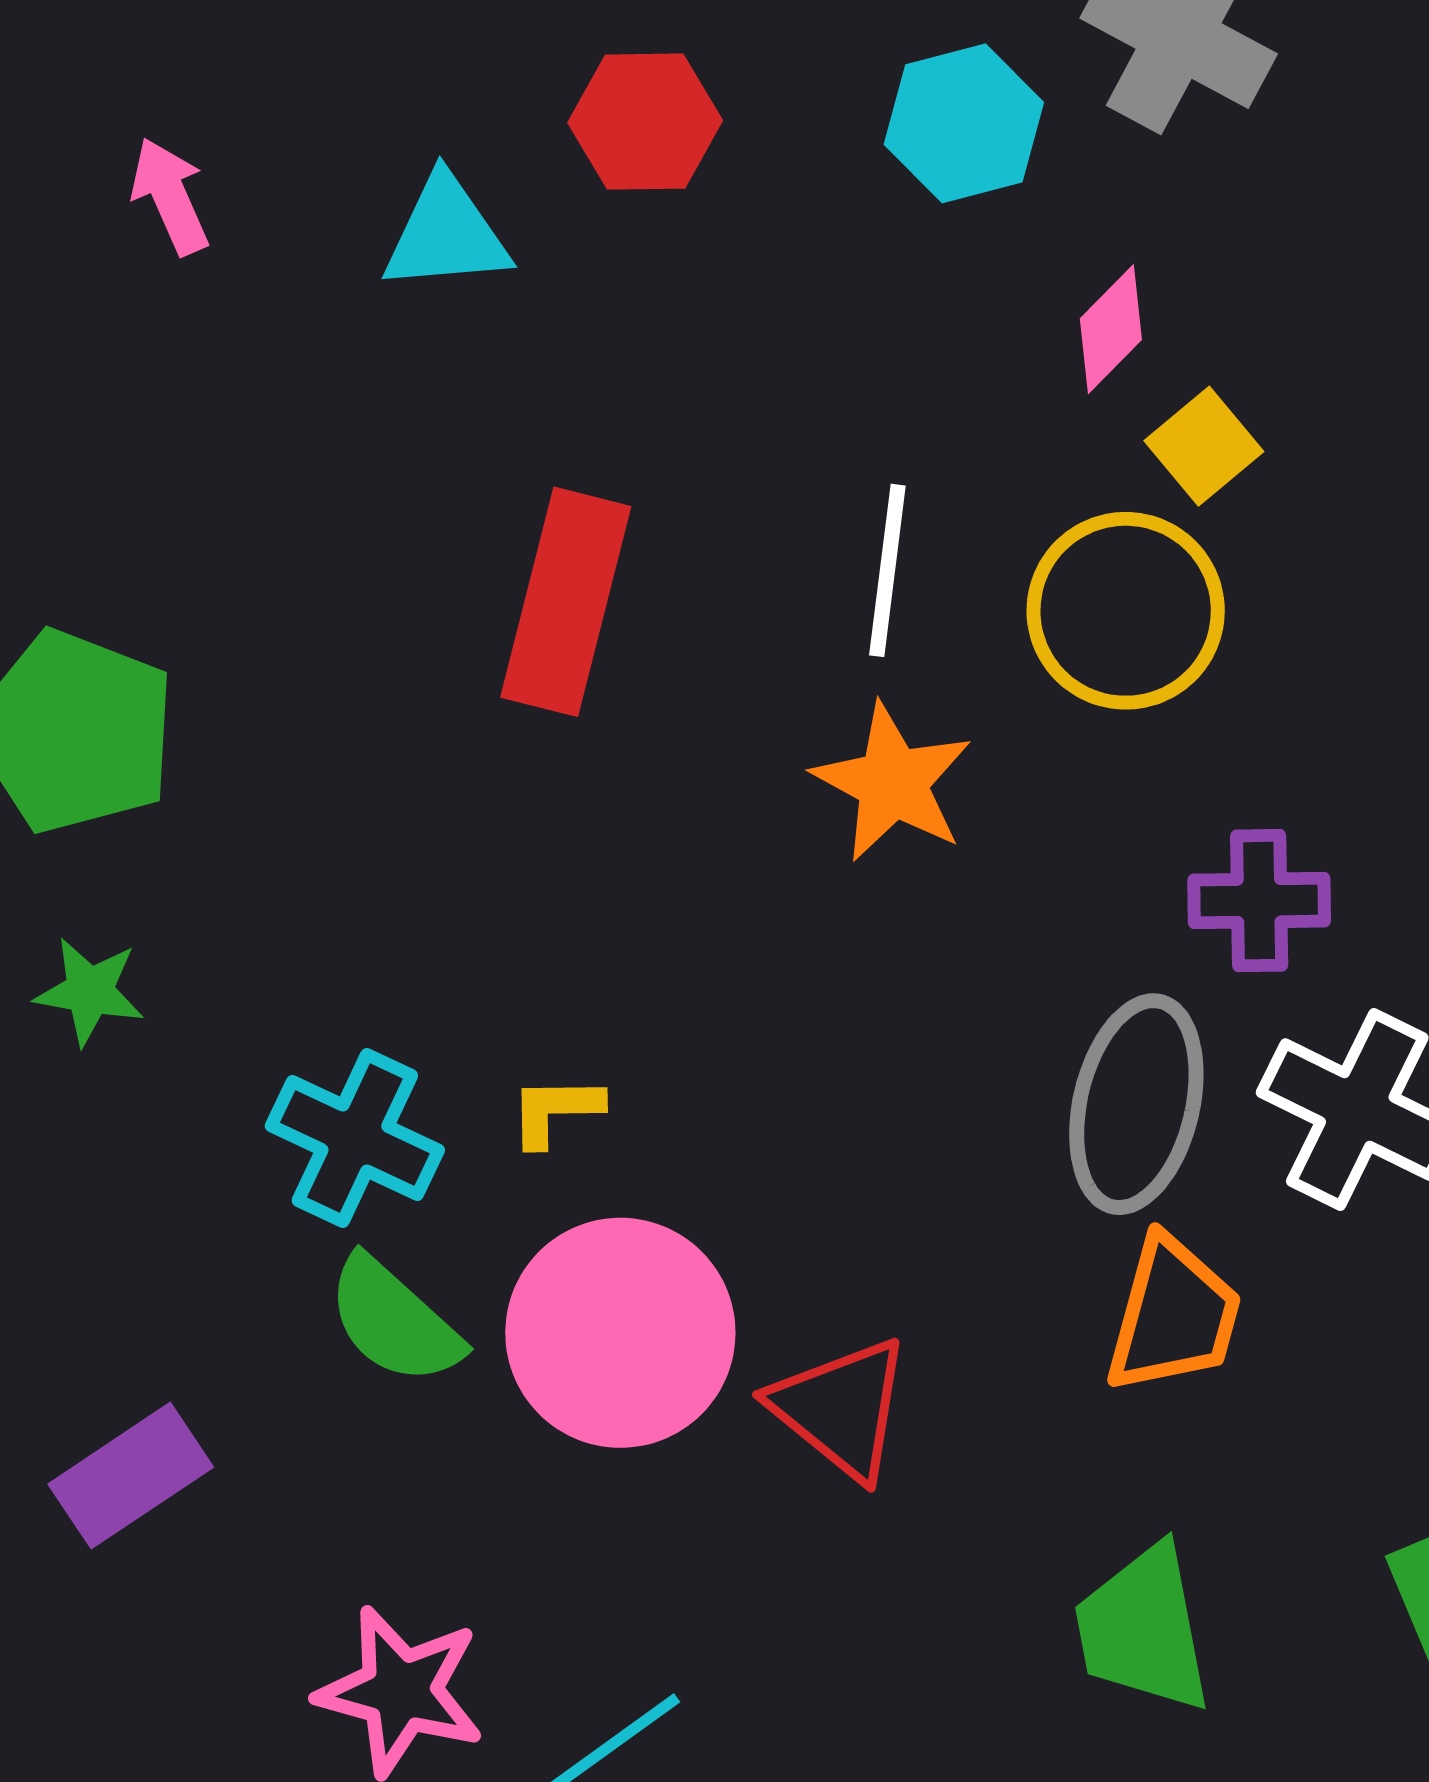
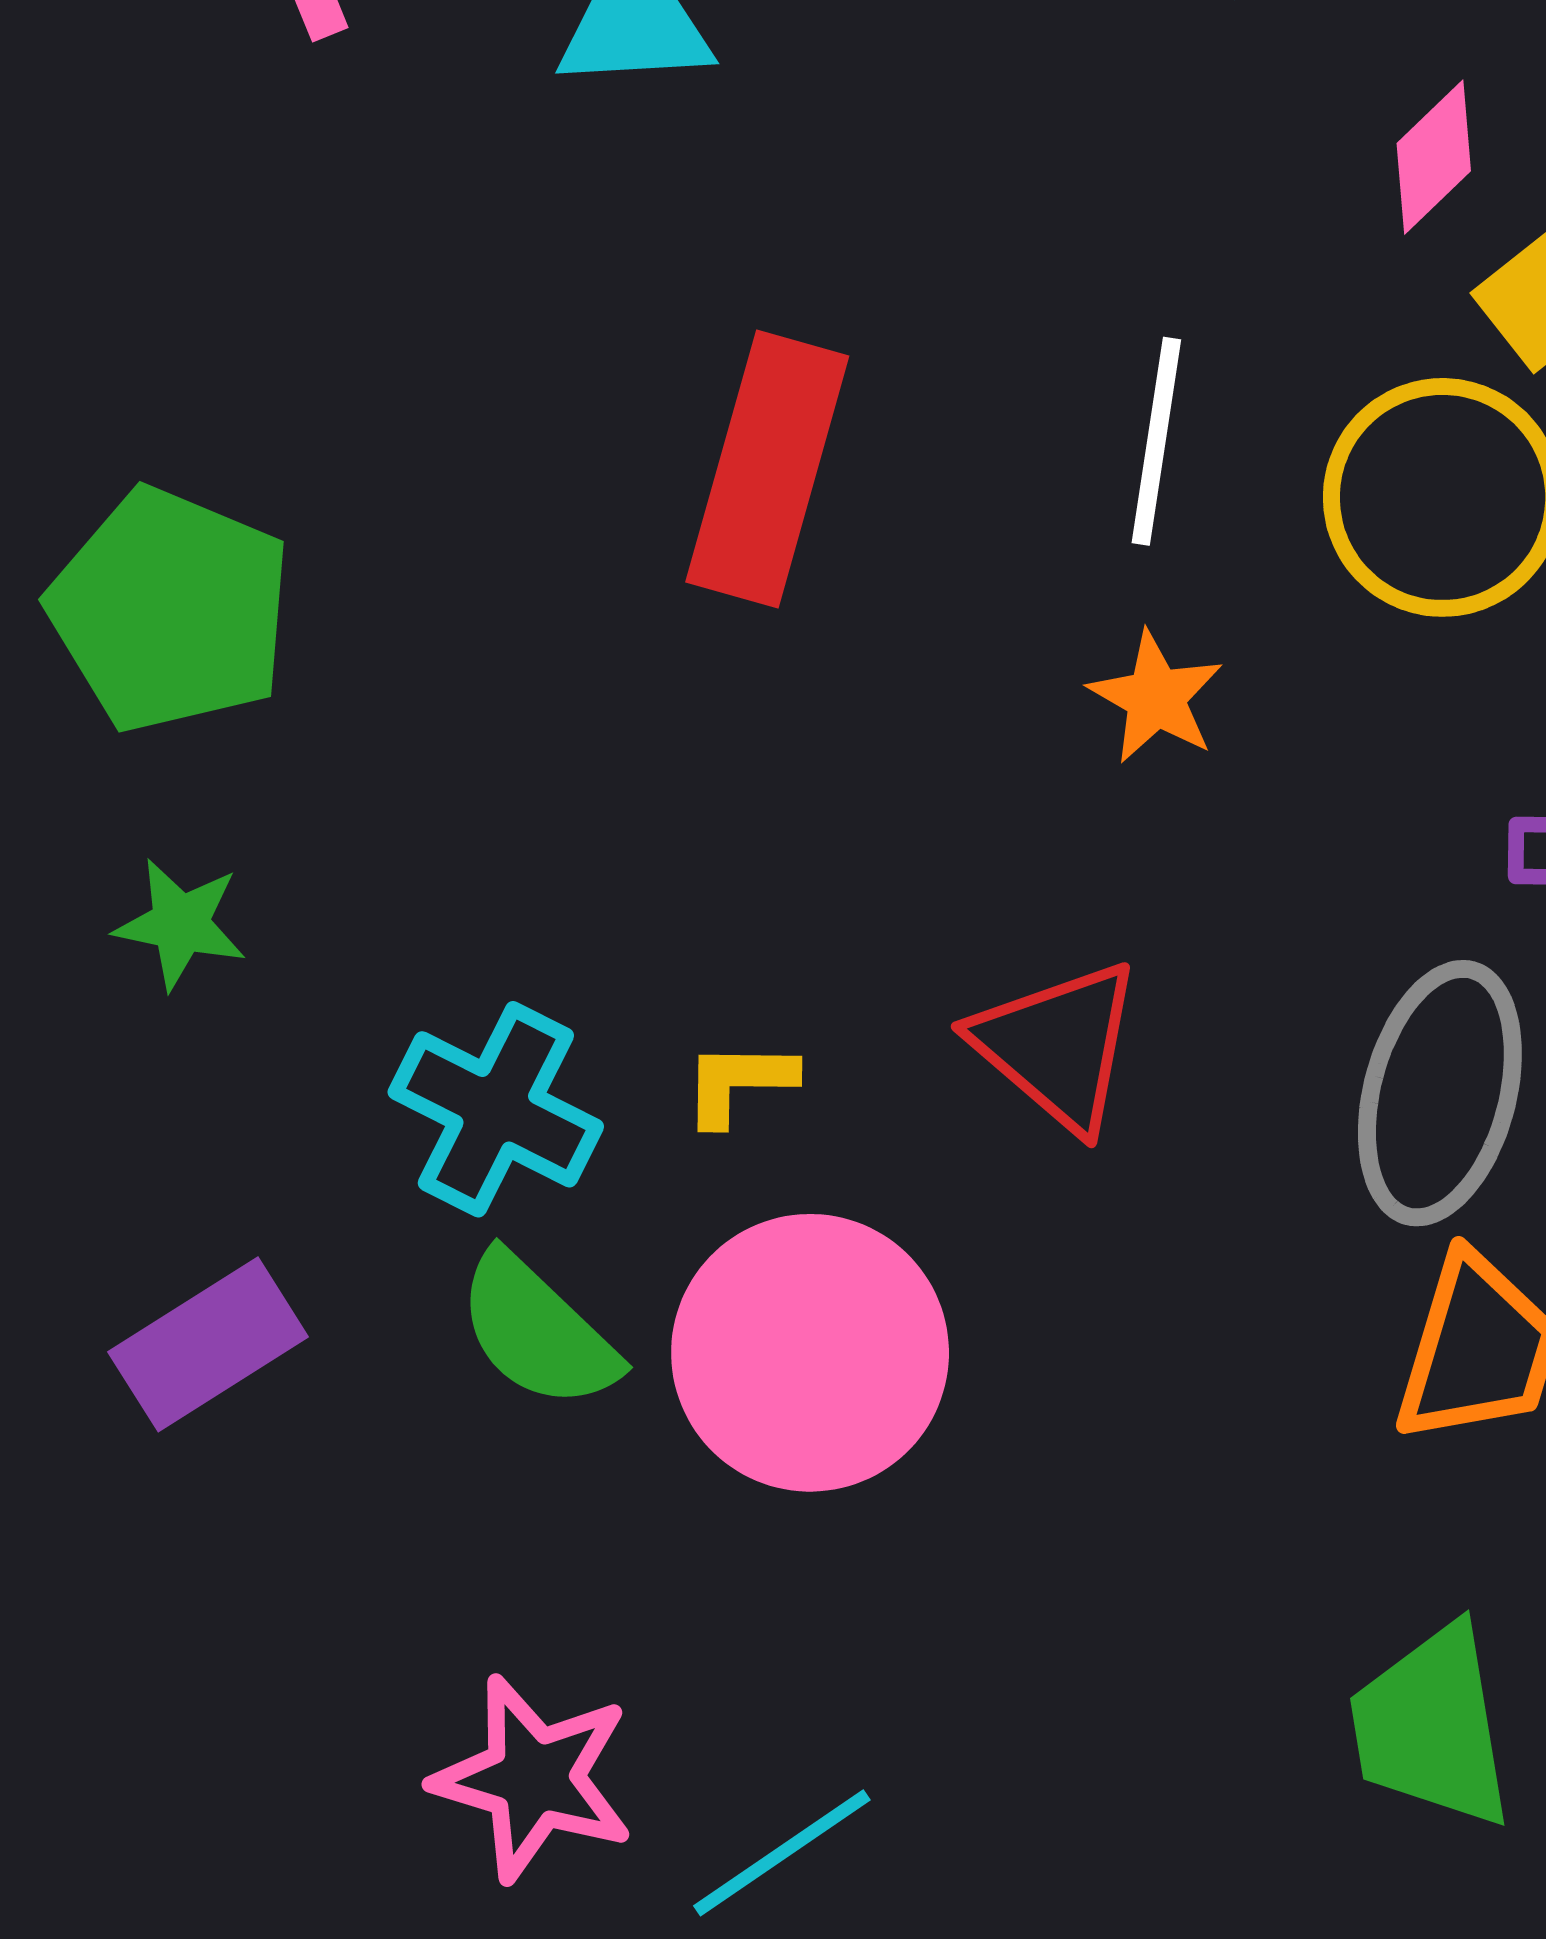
orange star: (893, 783) -> (1156, 697), size x0.7
red triangle: (841, 1408) -> (1057, 1046), moved
purple rectangle: (131, 1476) -> (208, 1344), moved

